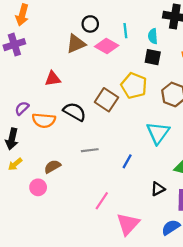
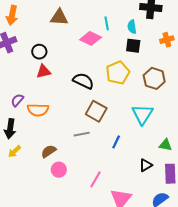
black circle: (90, 24) -> (39, 52), moved
brown triangle: (76, 44) -> (59, 17), moved, turned 30
yellow pentagon: (134, 86) -> (118, 73), turned 30
brown square: (106, 100) -> (96, 111), moved
black semicircle: (75, 112) -> (83, 81), moved
pink circle: (38, 187) -> (59, 170), moved

